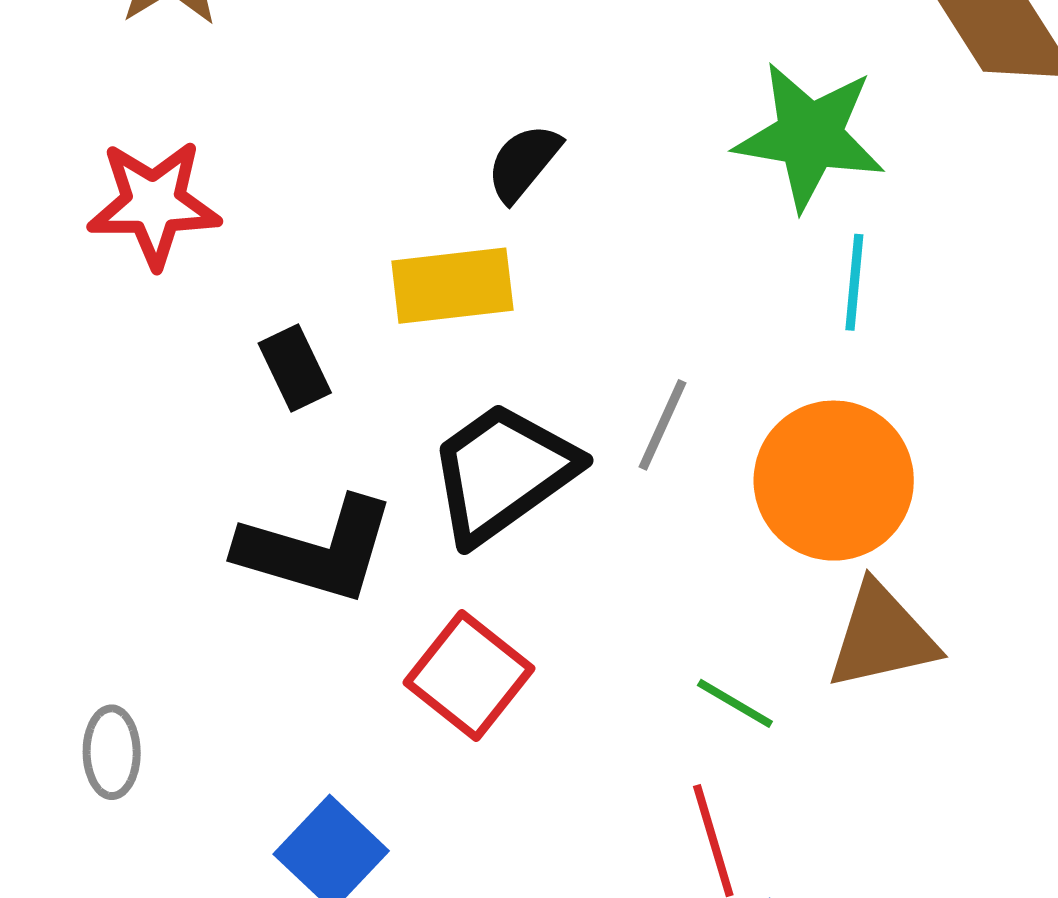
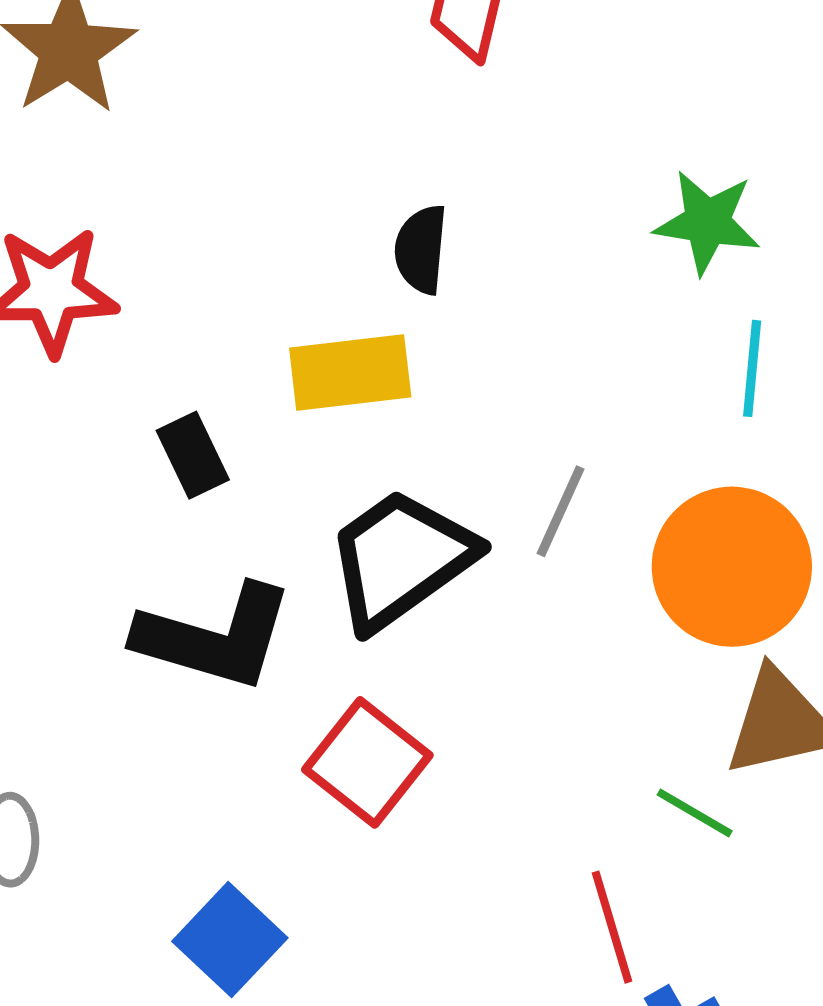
green star: (810, 136) -> (707, 222), size x0.7
black semicircle: (523, 163) -> (421, 249), turned -34
green line: (735, 703) -> (695, 813), moved

